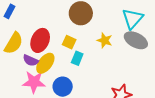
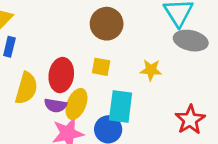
yellow star: (105, 40) -> (151, 70), moved
cyan rectangle: (77, 58) -> (121, 107), moved, size x1.6

